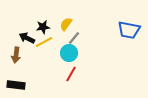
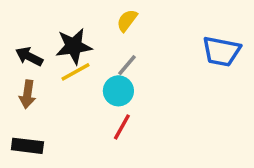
yellow semicircle: (66, 24) -> (127, 20), moved
black star: (43, 27) -> (74, 46), size x1.5
black arrow: (27, 38) -> (29, 57), moved

